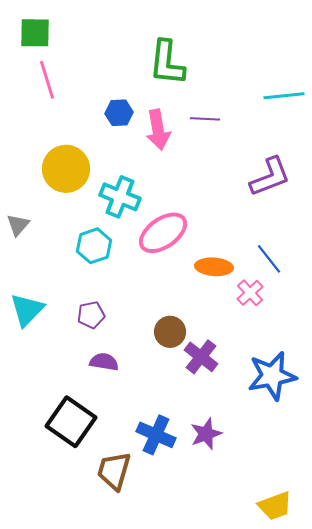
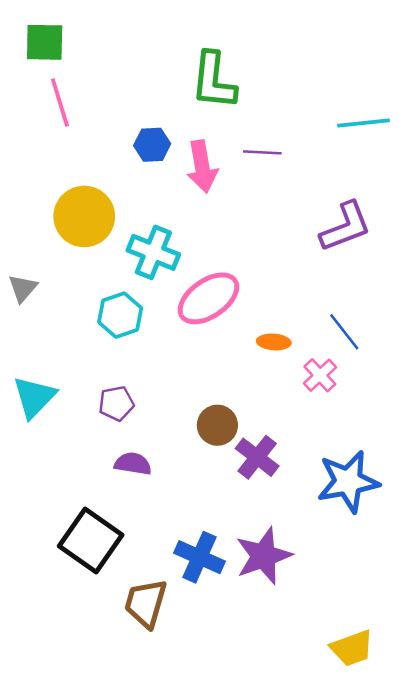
orange ellipse: (214, 267) -> (274, 342), size x0.7
purple star: (206, 434) -> (264, 556), size x1.4

